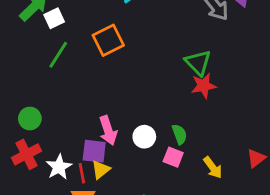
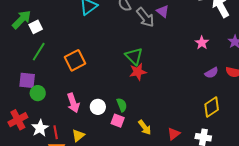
orange square: (108, 40) -> (75, 60), moved
green circle: (30, 119) -> (38, 93), moved
purple square: (94, 151) -> (27, 80), moved
red triangle: (256, 158) -> (174, 134), moved
yellow triangle: (101, 170) -> (78, 135), moved

